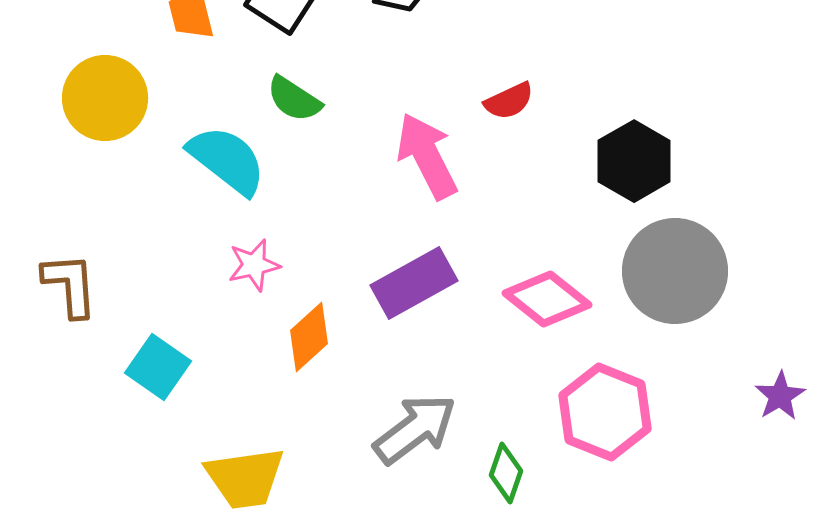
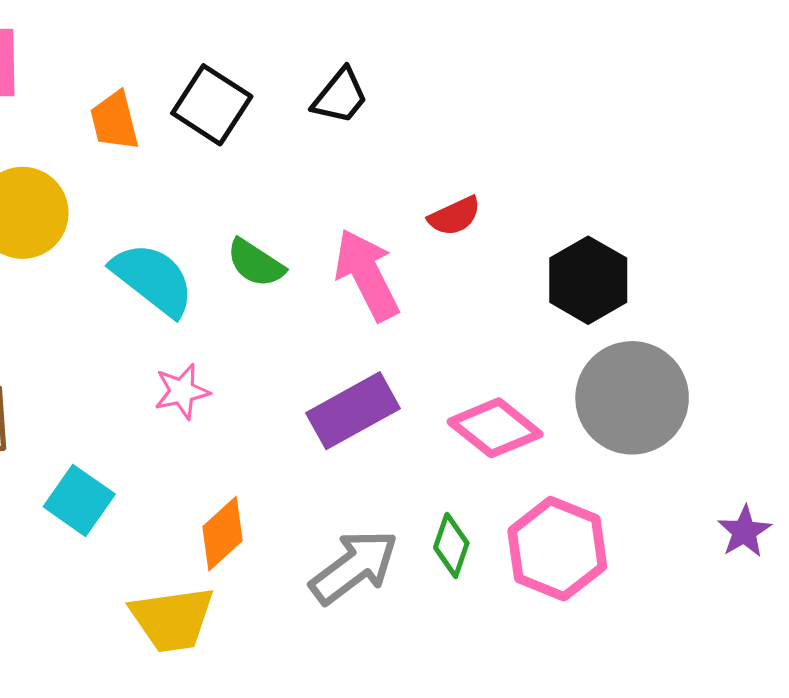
green semicircle: (294, 99) -> (256, 263), moved
orange diamond: (309, 337) -> (222, 534), moved
green diamond: (506, 473) -> (451, 545), moved

